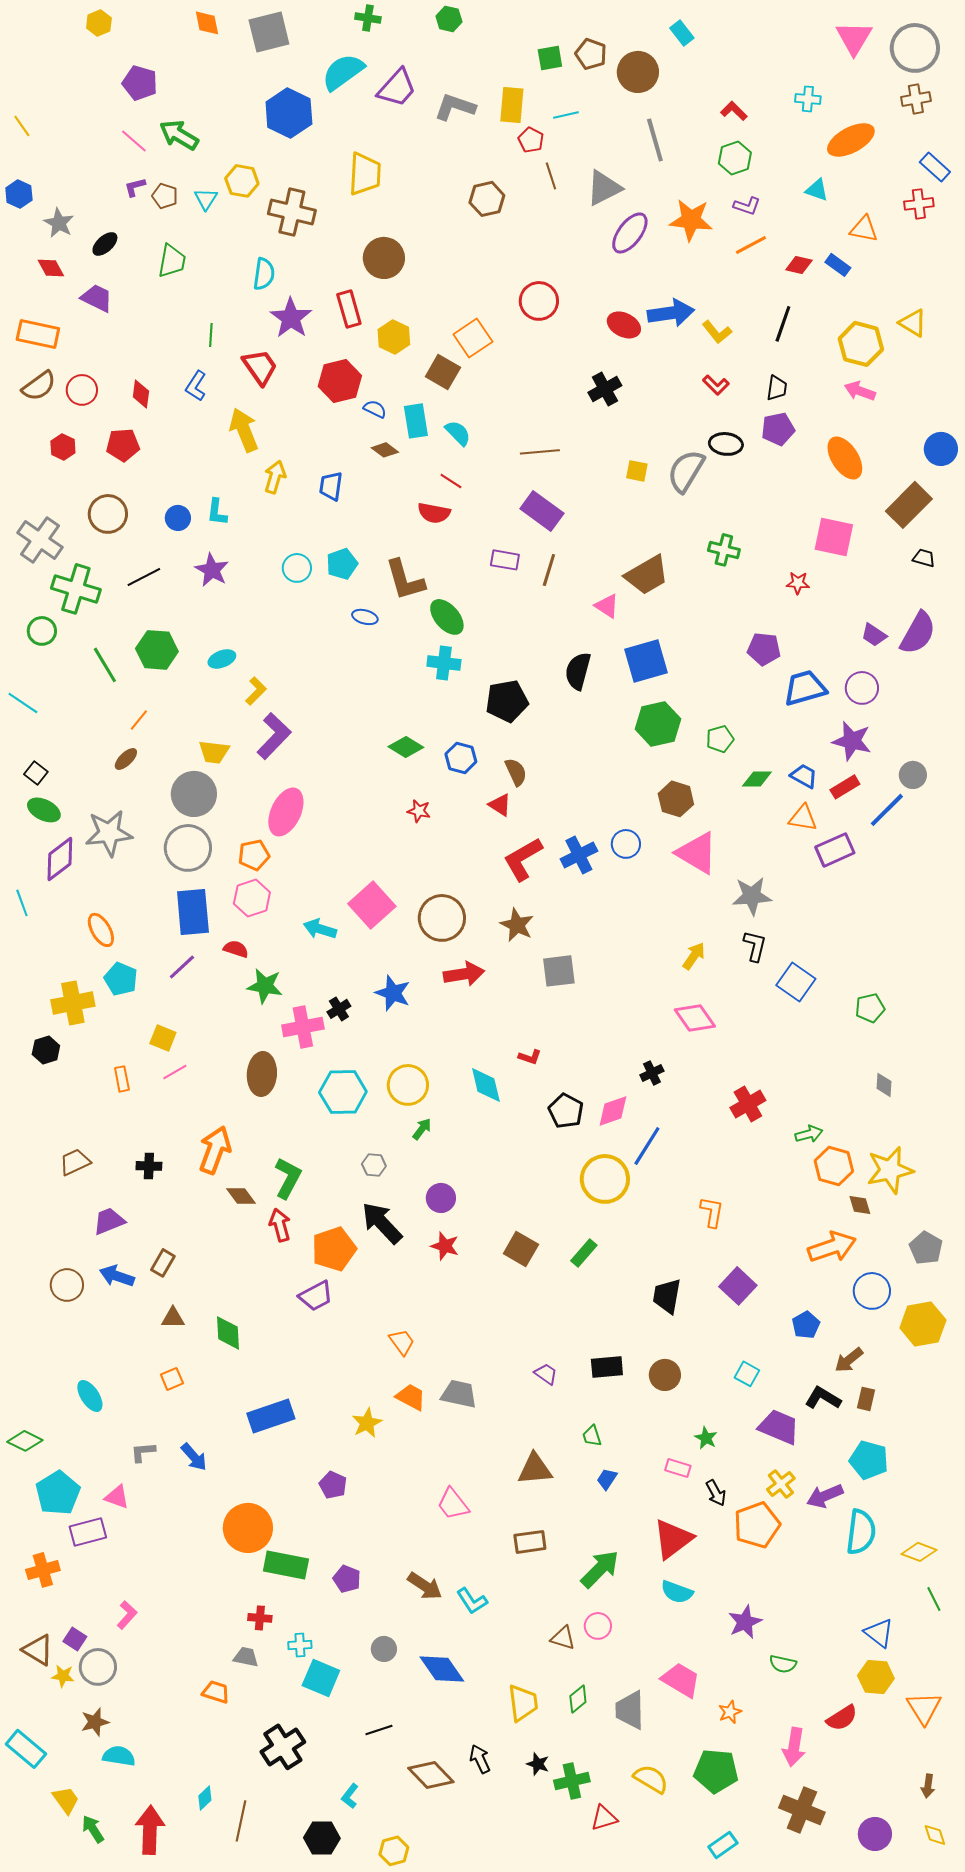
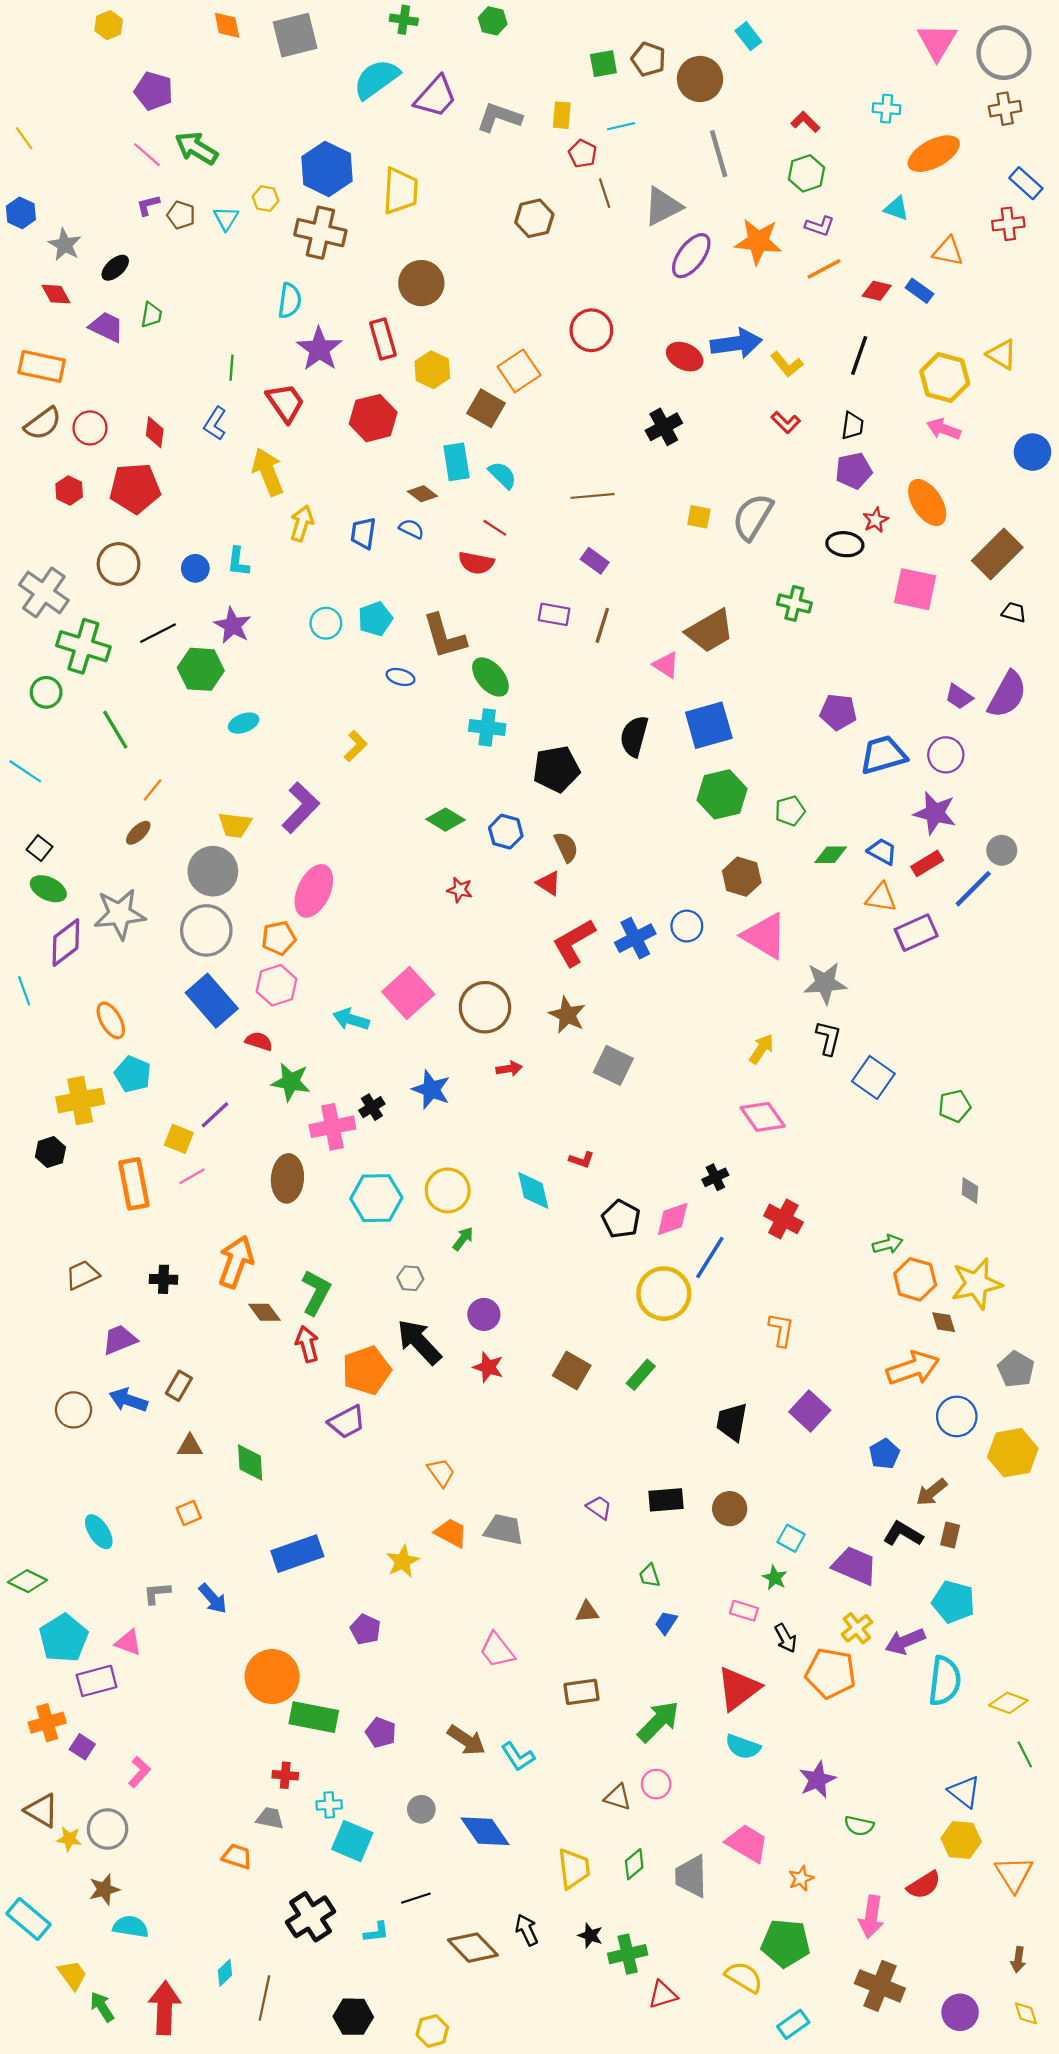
yellow rectangle: (512, 105) -> (562, 115), size x0.7
blue hexagon: (289, 113) -> (327, 169), moved
yellow hexagon: (242, 181) -> (266, 199), size x0.7
green trapezoid: (172, 261) -> (151, 315), moved, size x0.7
blue semicircle: (375, 409) -> (411, 529), moved
black ellipse: (726, 444) -> (845, 544), moved
red pentagon: (123, 445) -> (135, 488), size x1.4
blue circle: (941, 449) -> (1032, 452), moved
purple rectangle: (542, 511) -> (595, 561), size x0.6
red star: (798, 583) -> (876, 520), moved, turned -30
green hexagon: (157, 650) -> (201, 669), moved
yellow L-shape: (256, 691) -> (355, 746), moved
blue rectangle: (193, 912) -> (212, 1001), turned -36
purple line: (182, 967) -> (215, 1115), moved
gray square: (559, 971) -> (613, 1065), turned 33
red arrow: (464, 974) -> (509, 1069), size x0.6
orange rectangle: (122, 1079) -> (134, 1184), size x1.8
red cross: (748, 1104) -> (783, 1219), moved, turned -32
cyan square: (747, 1374) -> (791, 1538), moved
brown triangle: (535, 1469) -> (587, 1612), size x0.6
orange pentagon: (757, 1525) -> (831, 1673), turned 30
purple square: (75, 1639) -> (82, 1747), moved
yellow semicircle: (651, 1779) -> (744, 1977), moved
cyan L-shape: (350, 1796) -> (376, 1932), moved, turned -135

